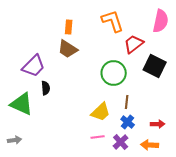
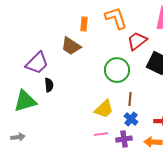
orange rectangle: (69, 27) -> (84, 24), moved
green triangle: (22, 104) -> (25, 101), turned -40
purple cross: (121, 142) -> (124, 139), turned 35

